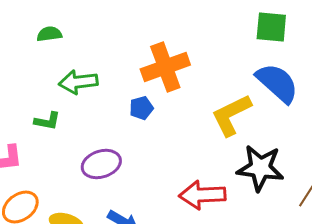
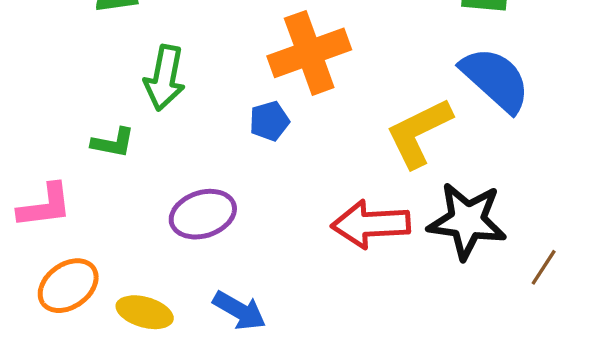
green arrow: (78, 82) -> (165, 78), turned -72
red arrow: (202, 195) -> (371, 224), moved

